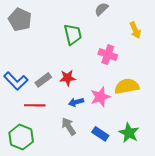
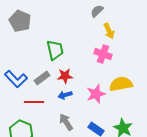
yellow arrow: (135, 30) -> (109, 31), moved
green trapezoid: (73, 34) -> (55, 50), moved
blue arrow: (76, 102) -> (65, 95), moved

